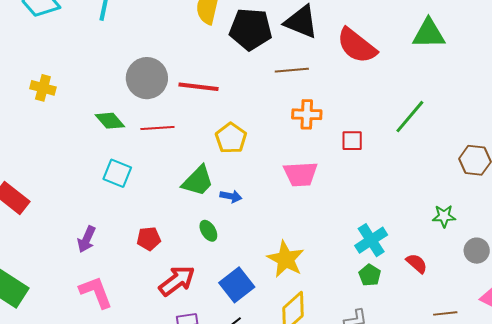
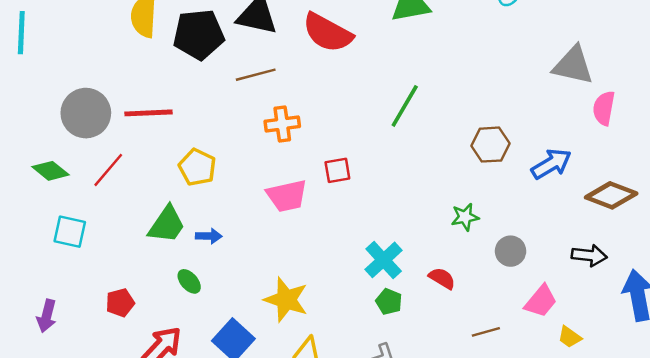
red line: (157, 128) -> (108, 170), turned -36
red square: (352, 141) -> (337, 170), moved

